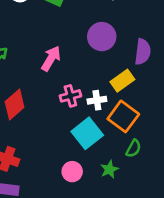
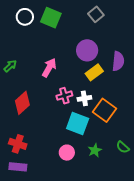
yellow rectangle: (122, 81) -> (94, 72), moved
cyan square: (87, 133) -> (78, 123), turned -30
green semicircle: (134, 148) -> (123, 147), moved, turned 104

